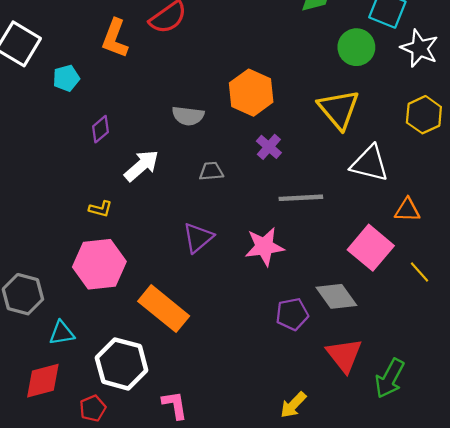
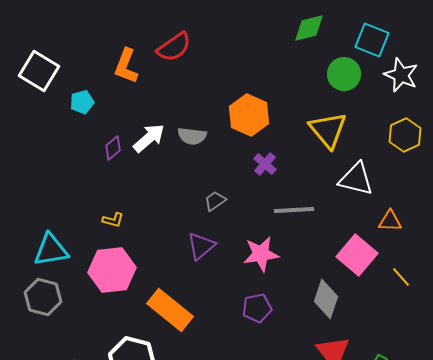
white arrow: (141, 166) -> (149, 138), moved
gray trapezoid: (211, 171) -> (215, 201), moved, turned -30
gray diamond: (336, 296) -> (326, 299), turned 54
purple pentagon: (292, 314) -> (257, 308), moved
cyan triangle: (62, 333) -> (51, 250), moved, size x1.5

